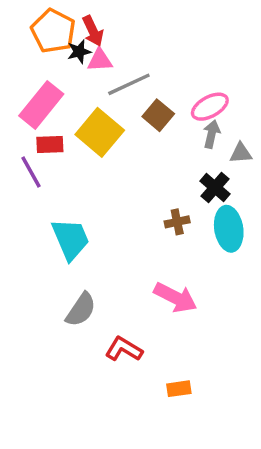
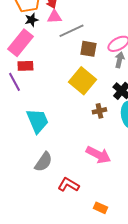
black star: (79, 52) -> (31, 20), moved
brown square: (158, 115) -> (88, 49), turned -30
yellow square: (100, 132) -> (82, 81), moved
orange rectangle: (179, 389) -> (100, 208), turned 32

